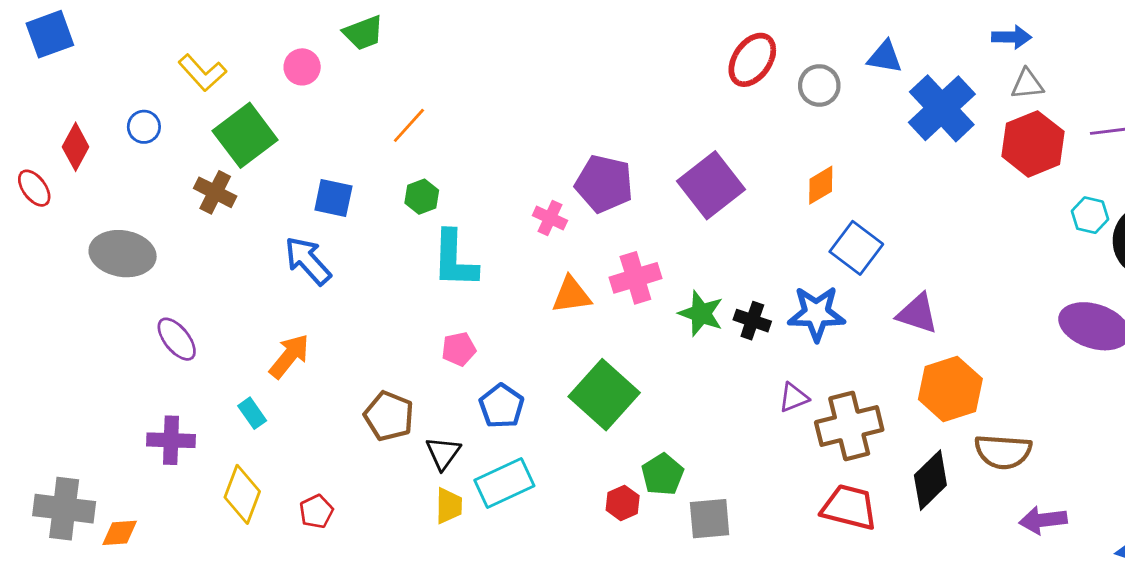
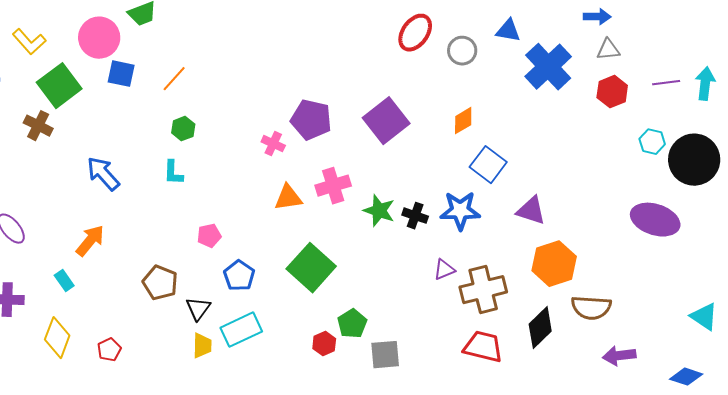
pink circle: (302, 67) -> (99, 38), size x1.6
red hexagon: (1033, 144) -> (612, 92), size x0.7
blue square: (333, 198) -> (121, 74), moved
cyan L-shape: (455, 259) -> (173, 173), moved, size x0.6

